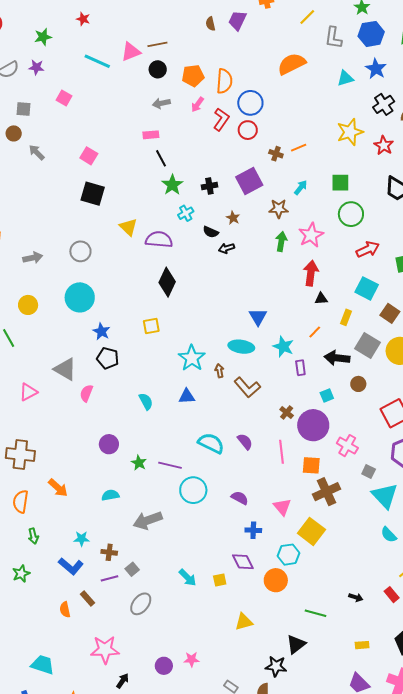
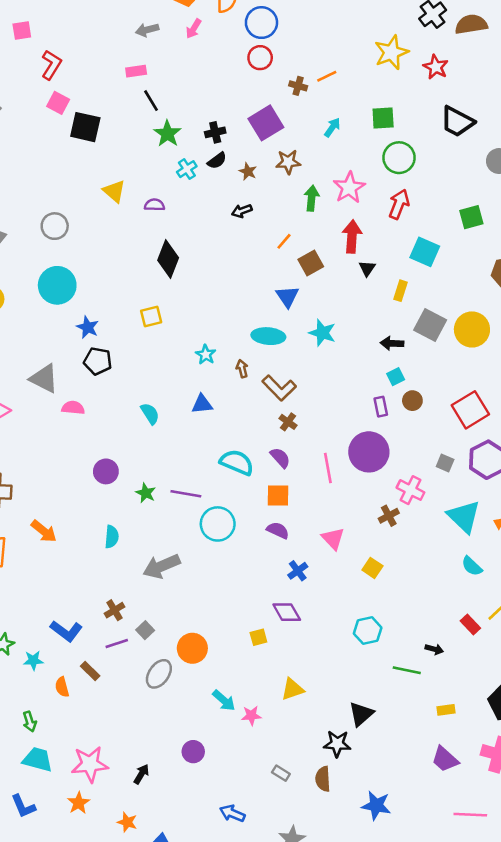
pink square: (64, 98) -> (22, 31), turned -35
red L-shape: (221, 119) -> (51, 65), moved
black square: (93, 194) -> (85, 127), moved
brown star: (279, 209) -> (288, 162), moved
black semicircle: (211, 232) -> (217, 161), moved, turned -56
purple semicircle: (159, 240) -> (155, 205), size x0.6
red arrow: (368, 249) -> (399, 204), moved, turned -40
black triangle: (321, 299) -> (367, 268), turned -48
brown square: (390, 313) -> (311, 263), moved, turned 30
orange line: (315, 332) -> (284, 241), moved
cyan star: (192, 358) -> (206, 355), size x0.6
black arrow: (337, 358) -> (392, 343), size x0.7
purple rectangle: (300, 368) -> (381, 407), moved
brown circle: (358, 384) -> (412, 401), moved
pink semicircle: (86, 393) -> (73, 408), turned 78
cyan square: (327, 396) -> (396, 377), moved
brown cross: (287, 412) -> (288, 422), moved
purple circle: (313, 425) -> (369, 452), moved
pink cross: (347, 446) -> (411, 490), moved
orange square: (311, 465) -> (278, 495), moved
gray square: (369, 472) -> (445, 463), moved
brown cross: (327, 492) -> (389, 516), size x0.6
cyan semicircle: (110, 495) -> (112, 537), turned 108
blue cross: (253, 530) -> (298, 571), turned -35
yellow square: (311, 531) -> (372, 568), size x0.6
green arrow: (33, 536) -> (30, 722), moved
cyan star: (82, 539) -> (33, 660), moved
brown cross: (109, 552) -> (114, 610), turned -35
cyan hexagon: (289, 555) -> (368, 631), moved
cyan arrow: (188, 578) -> (224, 700), moved
orange circle: (276, 580) -> (192, 648), moved
red rectangle: (392, 595) -> (470, 625), moved
green line: (315, 613) -> (407, 670), moved
pink star: (105, 650) -> (90, 764), moved
pink star: (192, 659) -> (251, 716), moved

